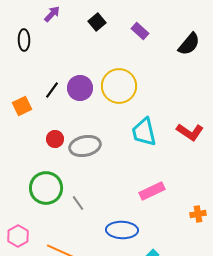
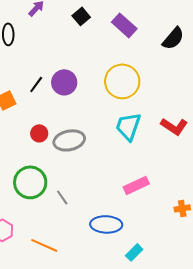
purple rectangle: (140, 31) -> (124, 25), size x1.4
yellow circle: (119, 86) -> (122, 81), moved
cyan trapezoid: (144, 132) -> (128, 126), turned 32

